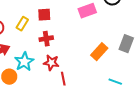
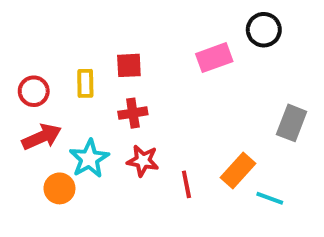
yellow rectangle: (22, 24) -> (85, 83), turned -32
orange rectangle: (99, 52) -> (238, 171), moved
red line: (63, 79) -> (186, 184), moved

